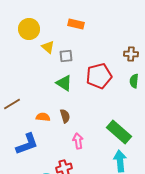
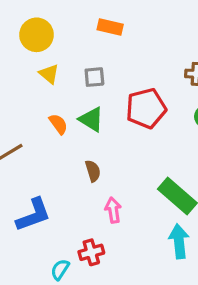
yellow triangle: (48, 47) -> (49, 74), moved
orange semicircle: (43, 117) -> (58, 124), moved, turned 48

